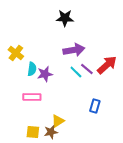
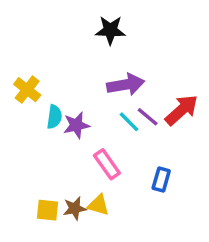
pink rectangle: (32, 97) -> (107, 164), moved, turned 54
yellow triangle: (58, 121) -> (98, 205), turned 48
yellow square: (33, 132) -> (48, 210), moved
brown star: (51, 132) -> (75, 208), moved

